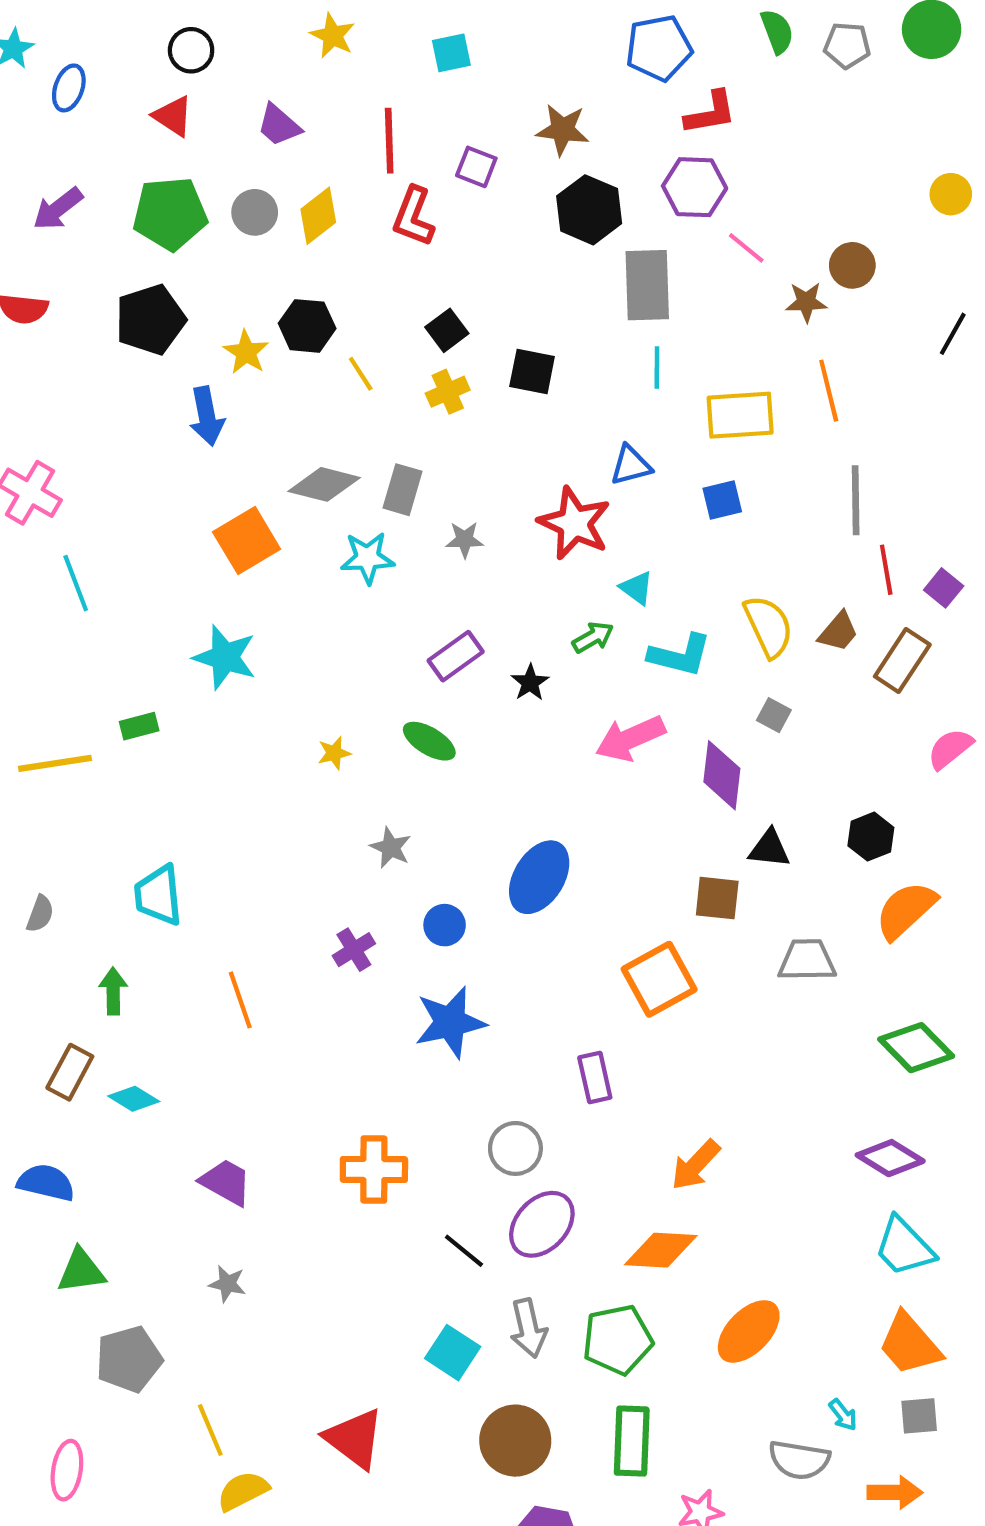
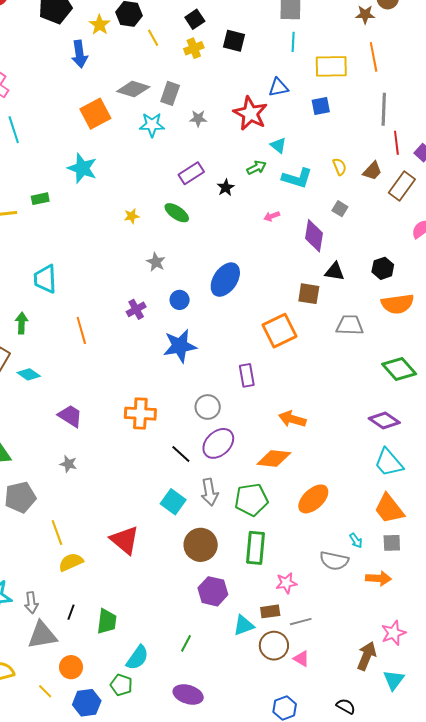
yellow semicircle: (768, 626) -> (340, 167), size x0.6
pink arrow: (630, 738) -> (272, 216), size x0.5
orange semicircle: (906, 910) -> (398, 304), turned -148
orange arrow: (696, 1165) -> (292, 419), turned 60

